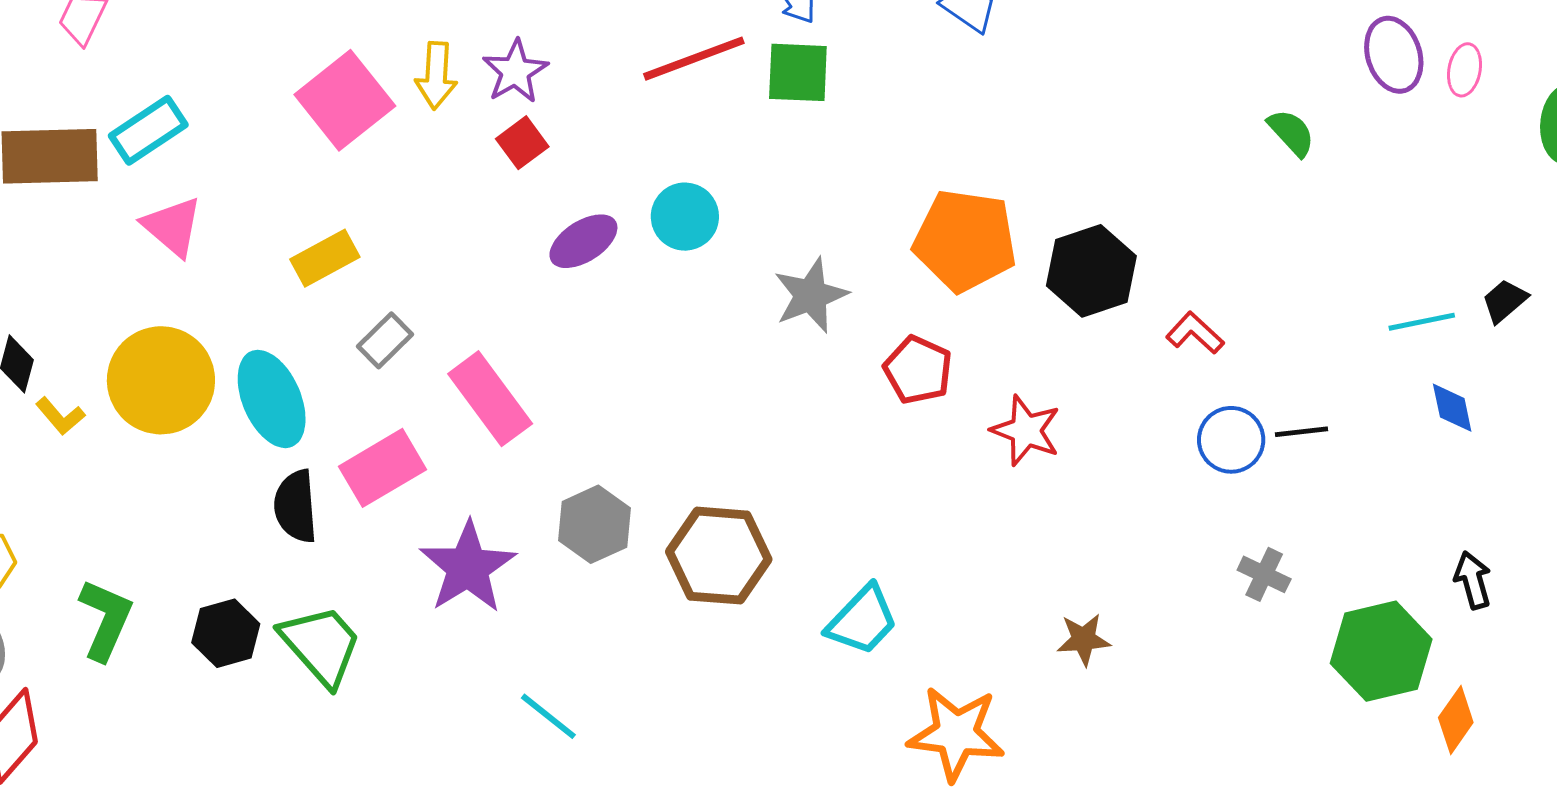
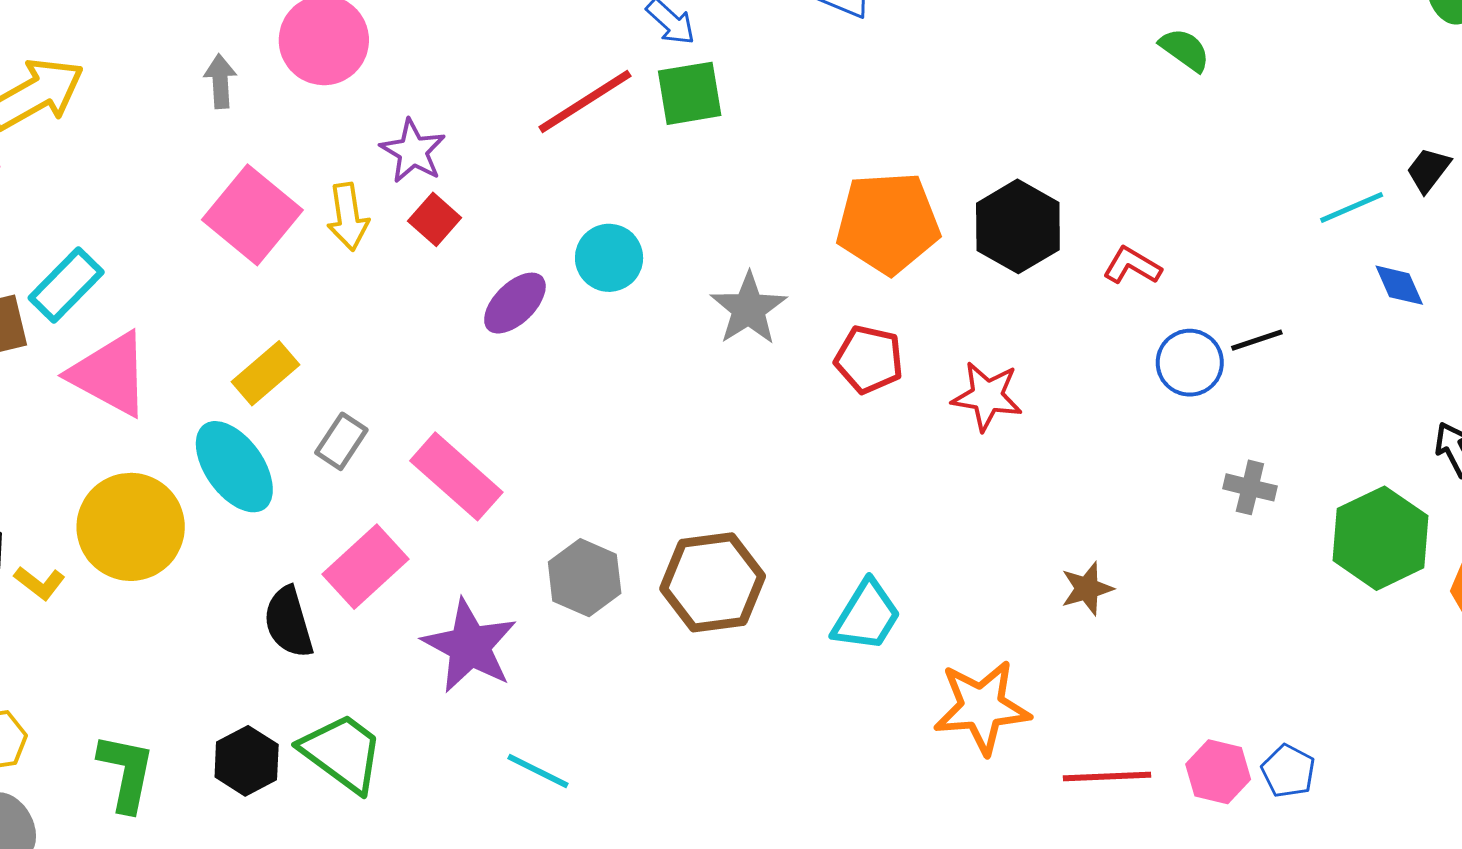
yellow arrow: (436, 76) -> (348, 217), moved
pink triangle: (172, 227) -> (110, 374), size x1.4
cyan ellipse: (272, 399) -> (234, 467), moved
cyan line: (548, 716) -> (538, 771), moved

